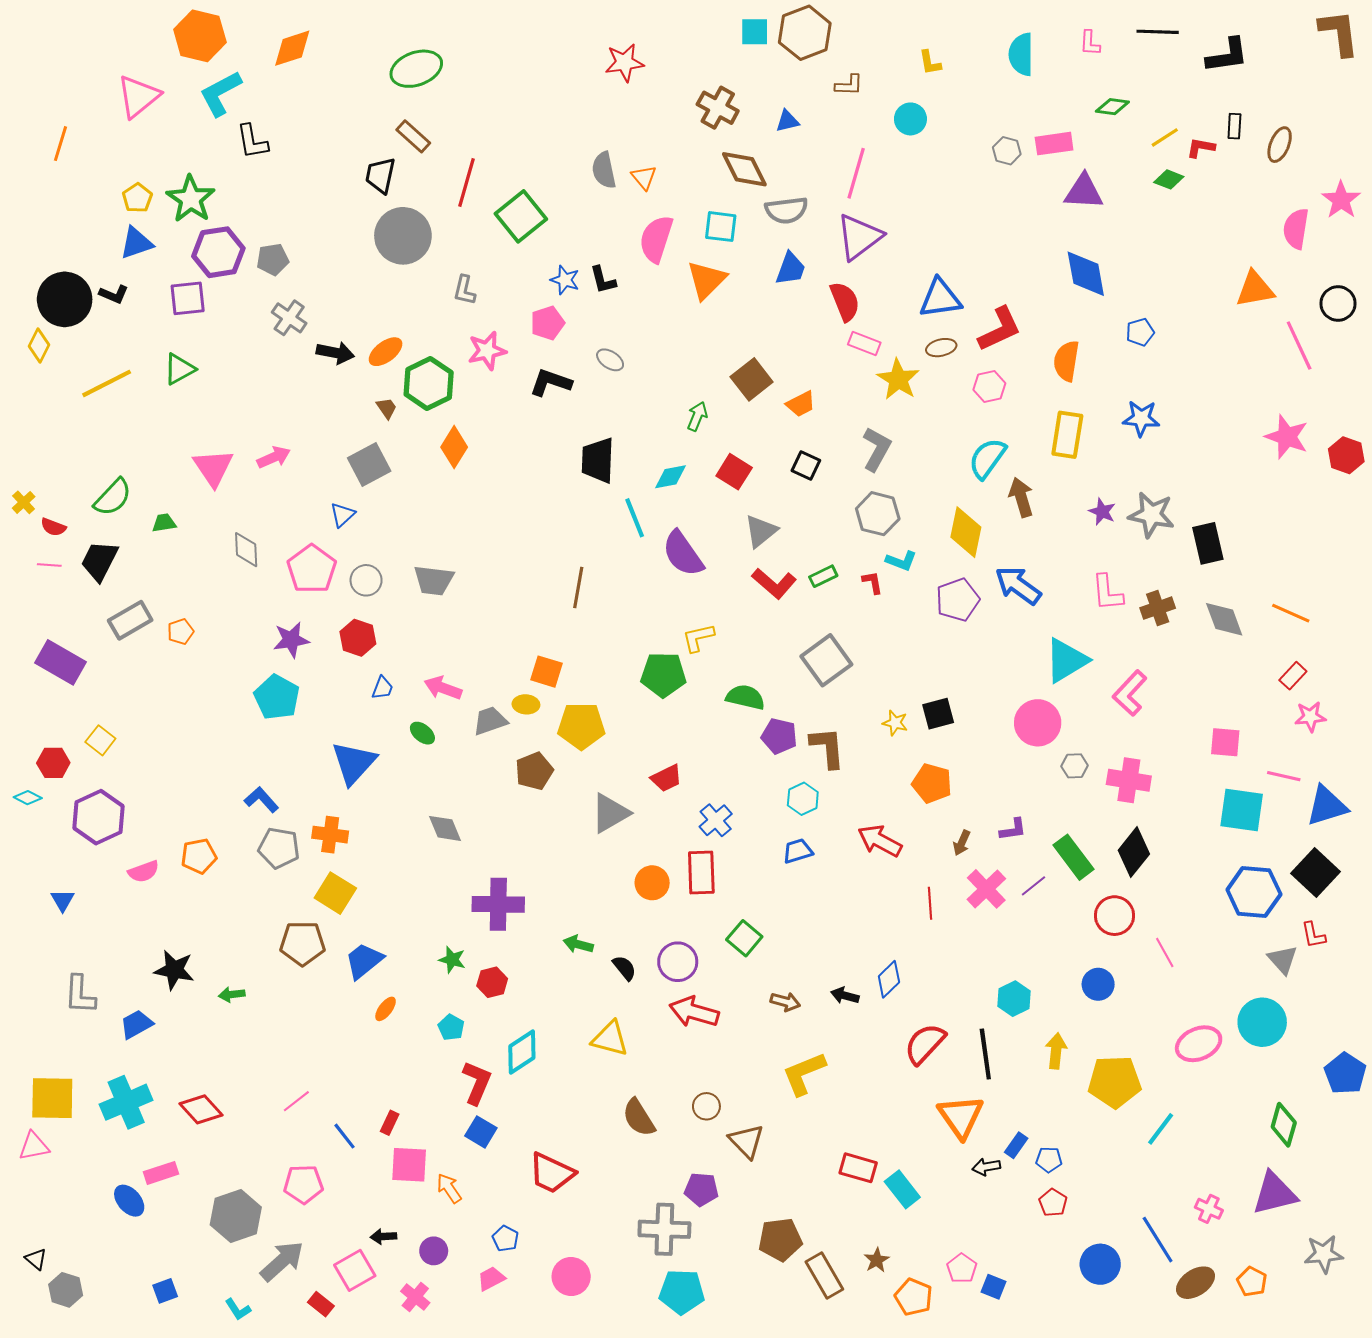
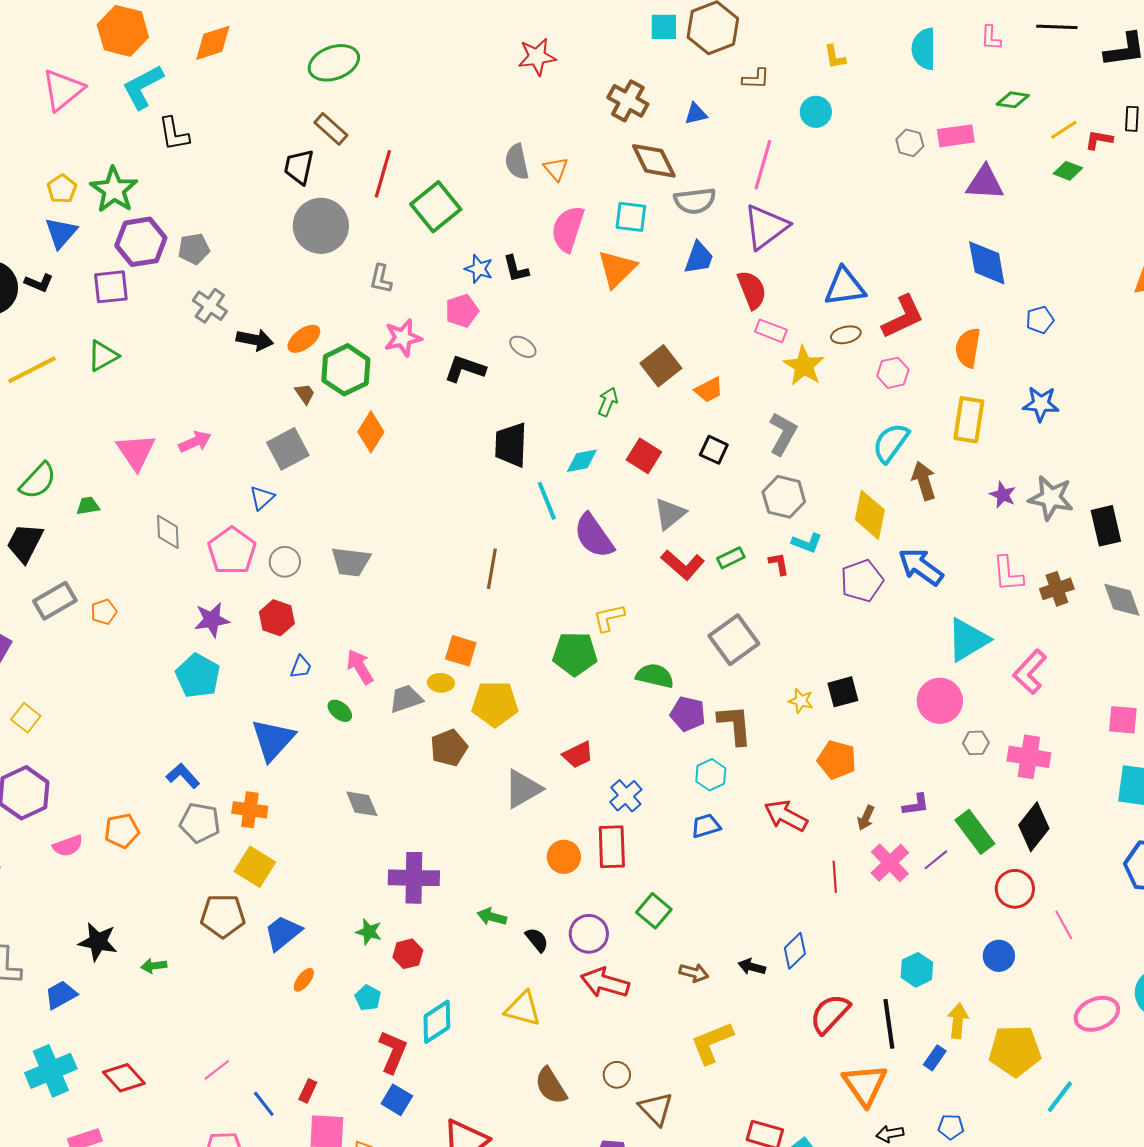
blue triangle: (136, 243) -> (61, 233), turned -30
pink arrow: (443, 688) -> (360, 667), turned 39
blue rectangle: (1016, 1145) -> (935, 1058), moved

